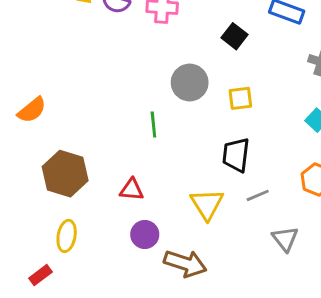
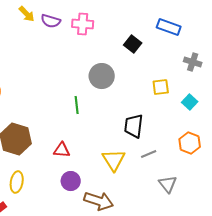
yellow square: (240, 98) -> (161, 87), moved

